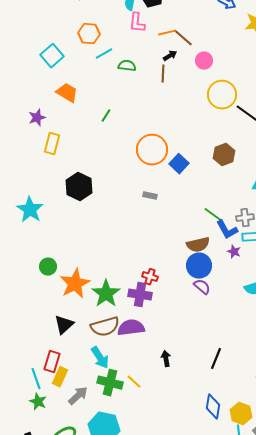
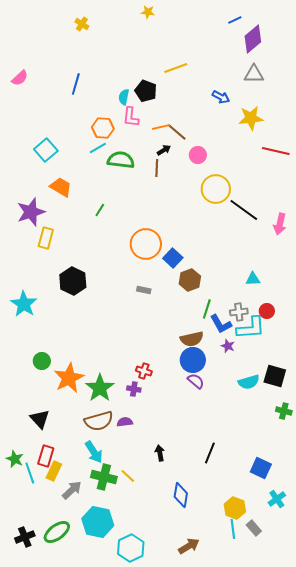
orange hexagon: (89, 34) -> (103, 128), moved
green semicircle: (127, 66) -> (121, 160), size x1.5
purple star: (37, 118) -> (31, 212), size x1.6
brown hexagon: (224, 155) -> (190, 280), moved
green line: (213, 215) -> (207, 309), turned 72
purple cross: (140, 295) -> (134, 389), size x0.6
black triangle: (64, 325) -> (40, 419), moved, turned -30
purple semicircle: (131, 328) -> (125, 422), size x0.6
green star: (38, 402) -> (15, 459), moved
blue diamond: (213, 407) -> (181, 495), moved

